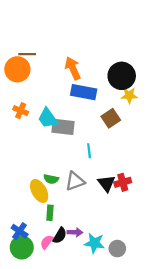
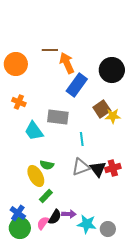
brown line: (27, 54) -> (50, 50), moved
blue rectangle: (84, 92) -> (77, 85), turned -65
yellow star: (129, 95) -> (113, 116), moved
cyan trapezoid: (48, 118) -> (34, 131), moved
gray triangle: (75, 181) -> (81, 167), moved
green rectangle: (50, 213) -> (46, 196), turned 40

